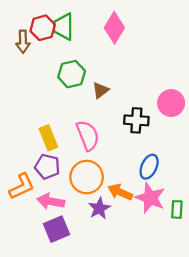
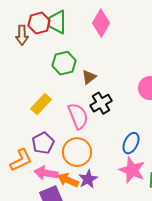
black cross: (136, 120) -> (101, 103), moved, turned -35
yellow rectangle: (48, 138) -> (41, 104), moved, turned 65
purple pentagon: (47, 167) -> (43, 143), turned 30
orange arrow: (120, 192) -> (68, 180), moved

